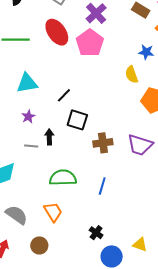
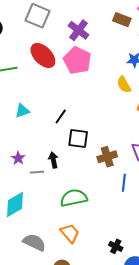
cyan triangle: (27, 83) -> (22, 111), size x0.7
purple star: (28, 117) -> (18, 158), moved
blue line: (102, 186) -> (124, 183), moved

